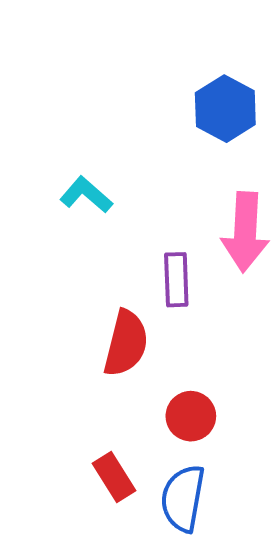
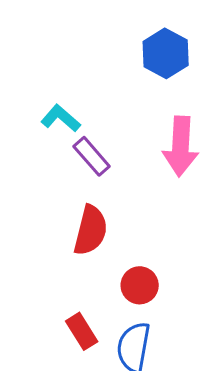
purple rectangle: (176, 280) -> (92, 156), moved, turned -39

